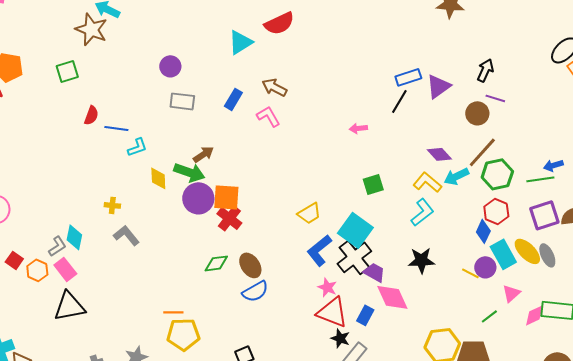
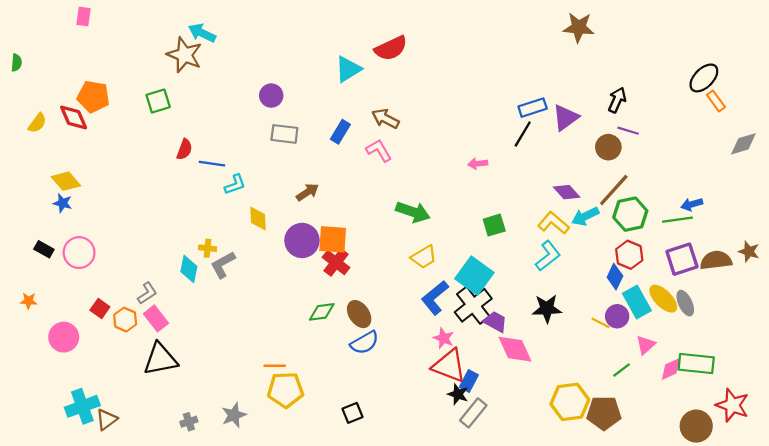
green arrow: (189, 172) -> (413, 212), moved
gray L-shape: (126, 235) -> (223, 265), moved, turned -80
cyan diamond: (74, 237) -> (189, 269), moved
blue rectangle: (365, 315) -> (469, 381), moved

